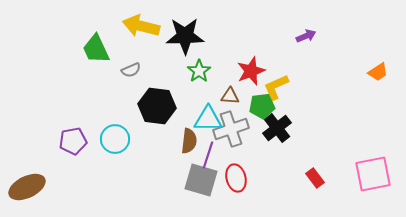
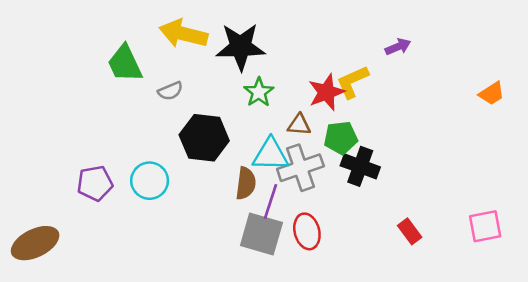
yellow L-shape: (276, 87) -> (352, 82), moved
black cross: (277, 128) -> (360, 166), turned -32
pink square: (373, 174) -> (485, 226), size x0.7

